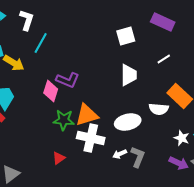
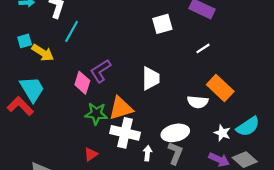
white trapezoid: (129, 75) -> (151, 78), moved
purple L-shape: (68, 80) -> (100, 71), turned 125
white ellipse: (128, 122) -> (175, 133), moved
white arrow: (120, 154) -> (147, 153), moved, turned 120

